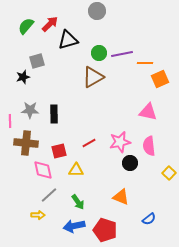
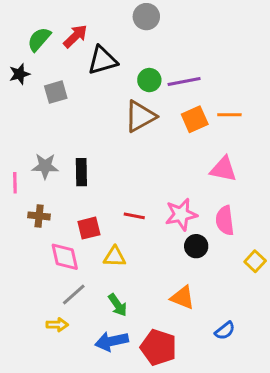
orange line: (145, 63) -> (229, 115), moved
black star: (23, 77) -> (19, 74), moved
orange square: (160, 79) -> (195, 119), moved
brown cross: (26, 143) -> (39, 216), size x0.6
red line: (89, 143) -> (134, 216), turned 40

